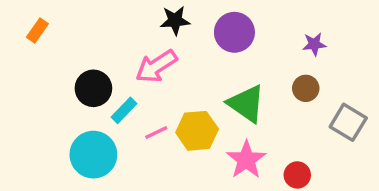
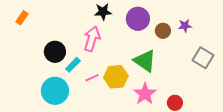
pink arrow: (156, 66) -> (92, 39), turned 140
brown circle: (306, 88) -> (163, 31), moved
gray square: (348, 122) -> (203, 58), moved

